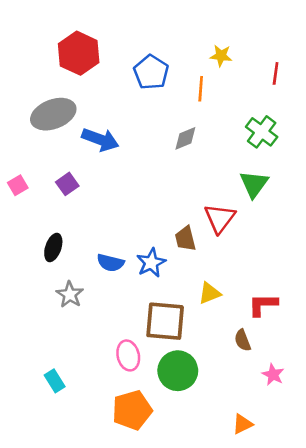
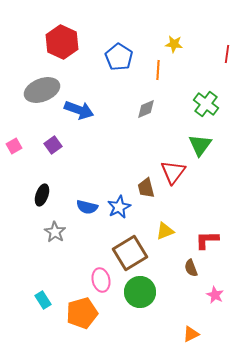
red line: (276, 73) -> (227, 54), moved
brown square: (165, 321) -> (130, 253), turned -36
orange pentagon: (132, 410) -> (82, 313), moved

